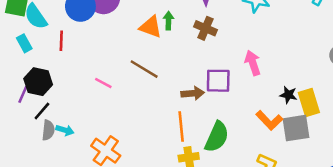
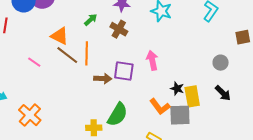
green arrow: (169, 21) -> (91, 20), turned 40
orange triangle: (151, 27) -> (60, 36), moved
orange line: (181, 127) -> (87, 53), moved

